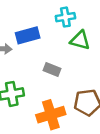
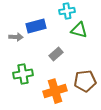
gray rectangle: (52, 70) -> (56, 54), turned -64

